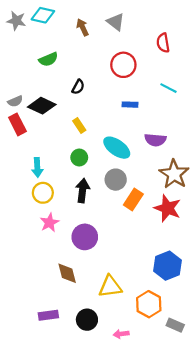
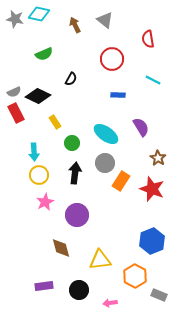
yellow rectangle: (79, 126) -> (55, 122), moved
purple semicircle: (155, 140) -> (141, 127), turned -126
brown star: (174, 174) -> (158, 158), size x0.6

